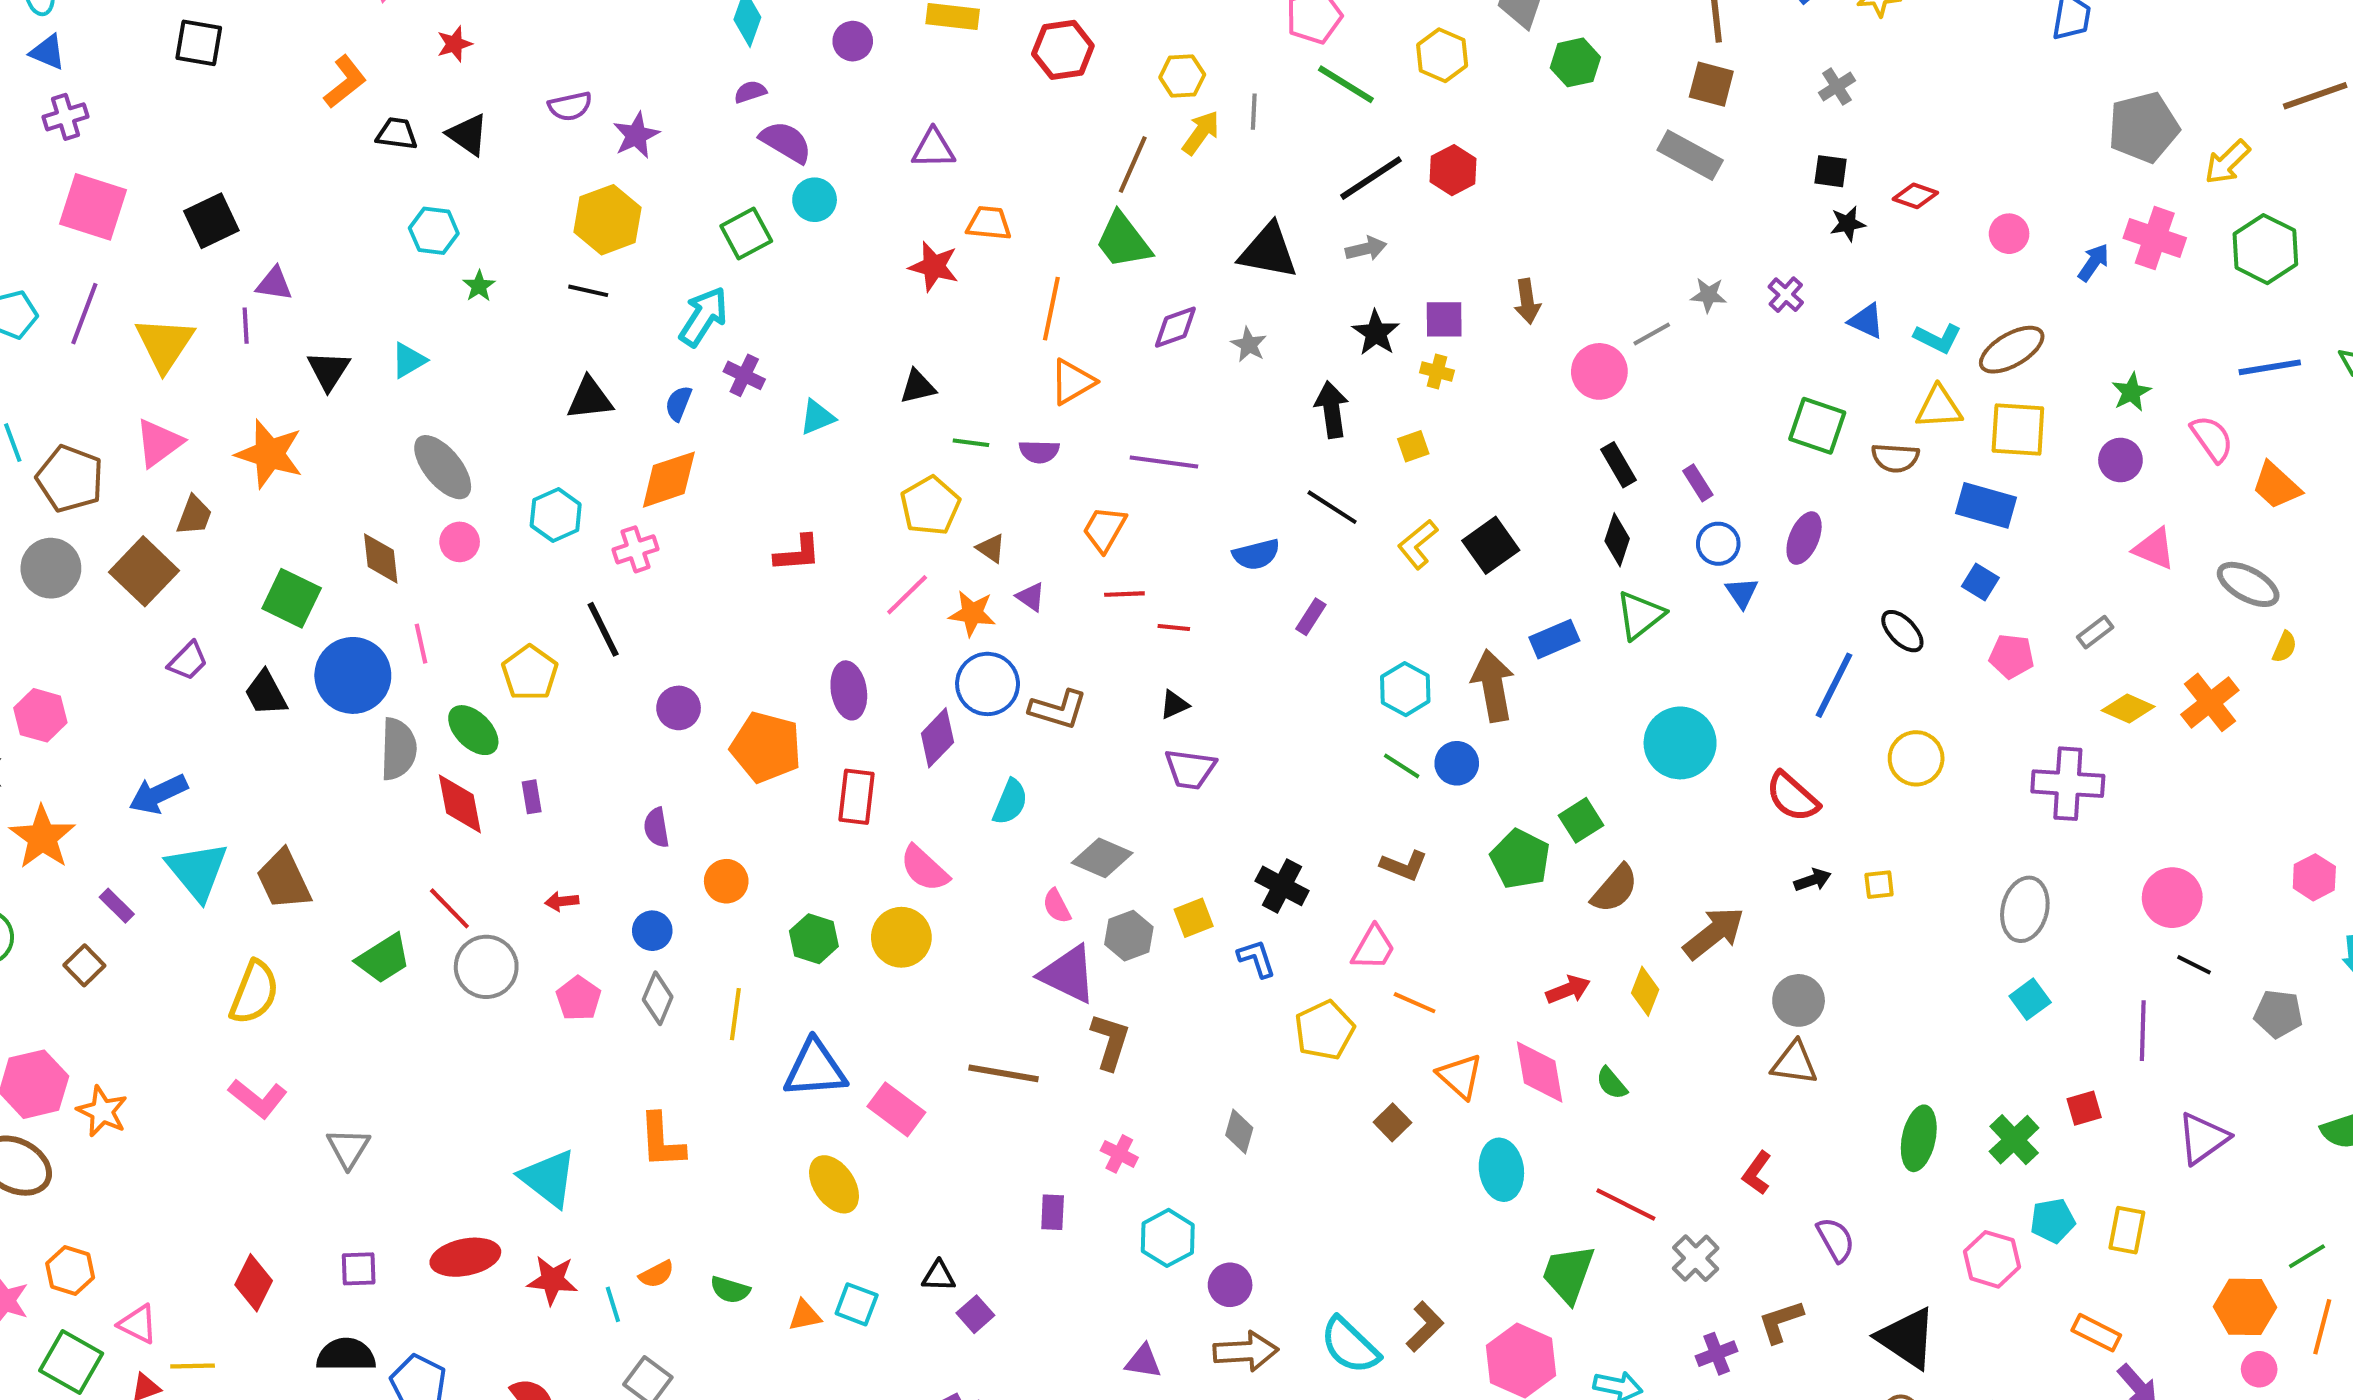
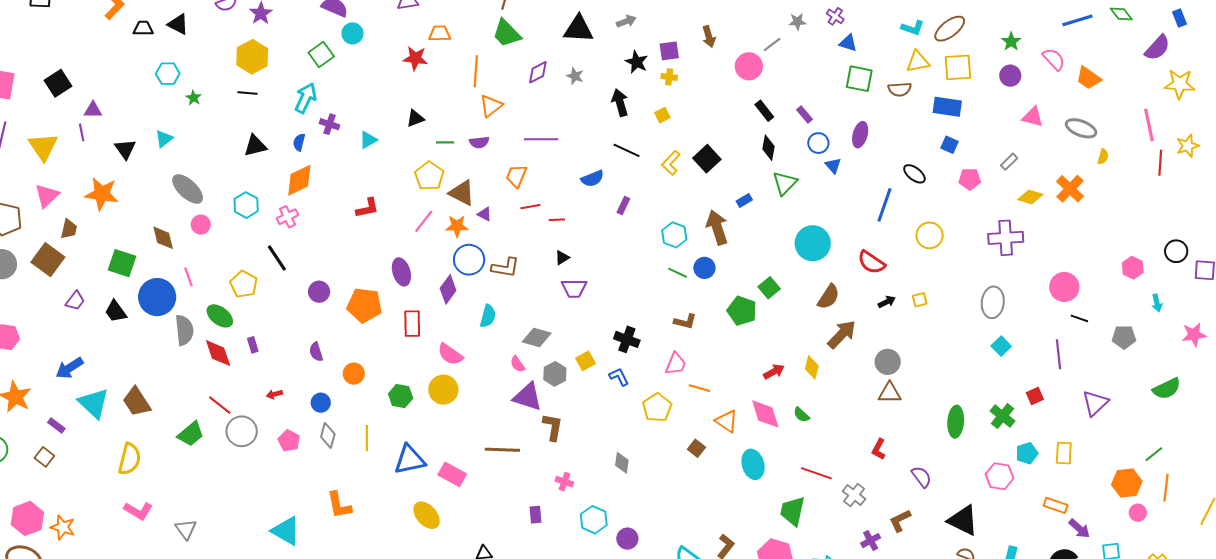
blue triangle: (1866, 321) -> (848, 43), moved
brown triangle: (991, 548) -> (462, 193), size x1.8
blue rectangle: (1554, 639) -> (744, 201), size x0.7
brown semicircle: (1615, 889) -> (828, 297), moved

